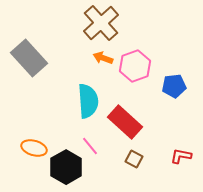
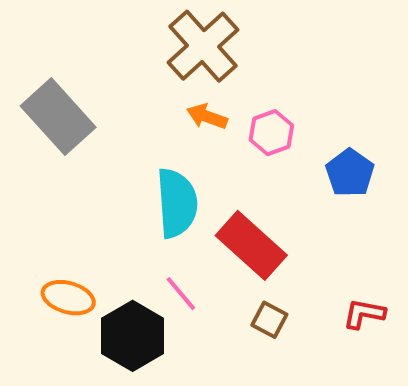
pink hexagon: (135, 66) -> (271, 133), size x0.7
blue pentagon: (174, 86) -> (350, 173), turned -30

